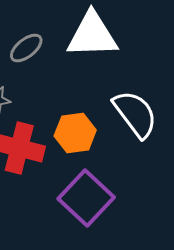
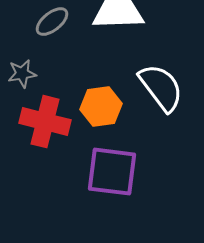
purple square: (86, 198) -> (112, 172), turned -36

